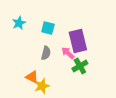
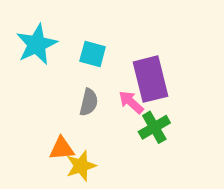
cyan star: (19, 23) -> (37, 44), size x1.5
orange triangle: (32, 77) -> (62, 149), turned -32

